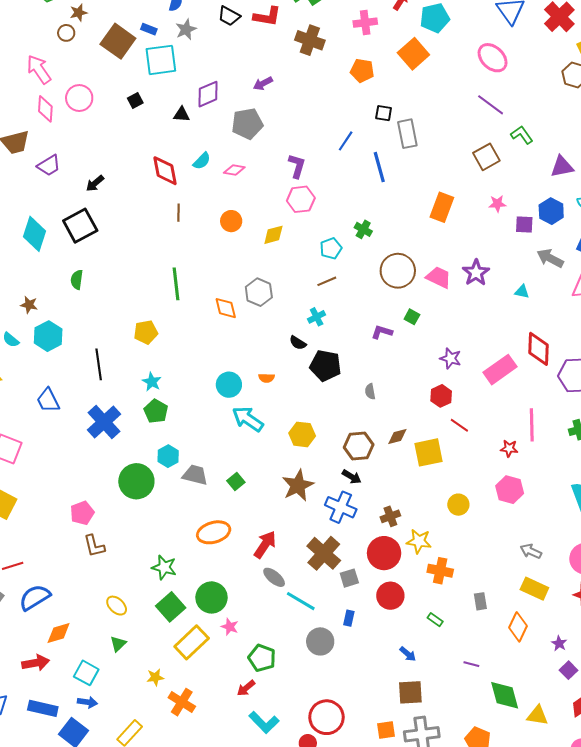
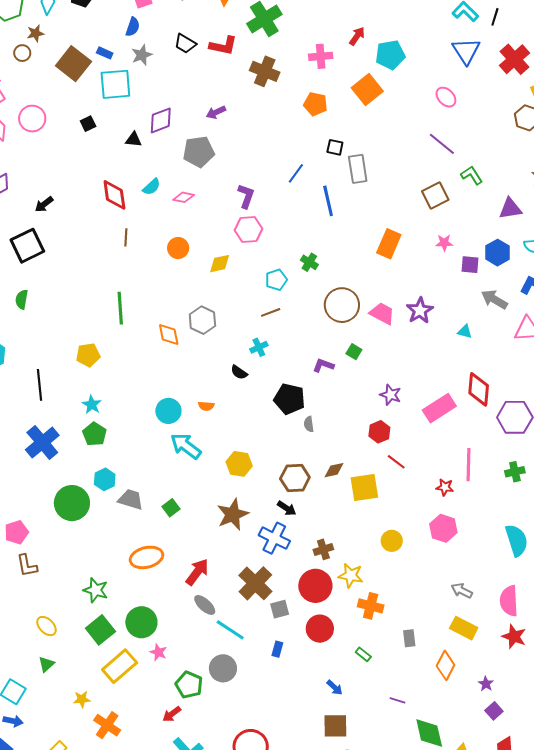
pink ellipse: (493, 58) -> (446, 97), size x0.7
black pentagon: (326, 366) -> (289, 399), moved
gray circle: (320, 641) -> (223, 668), moved

